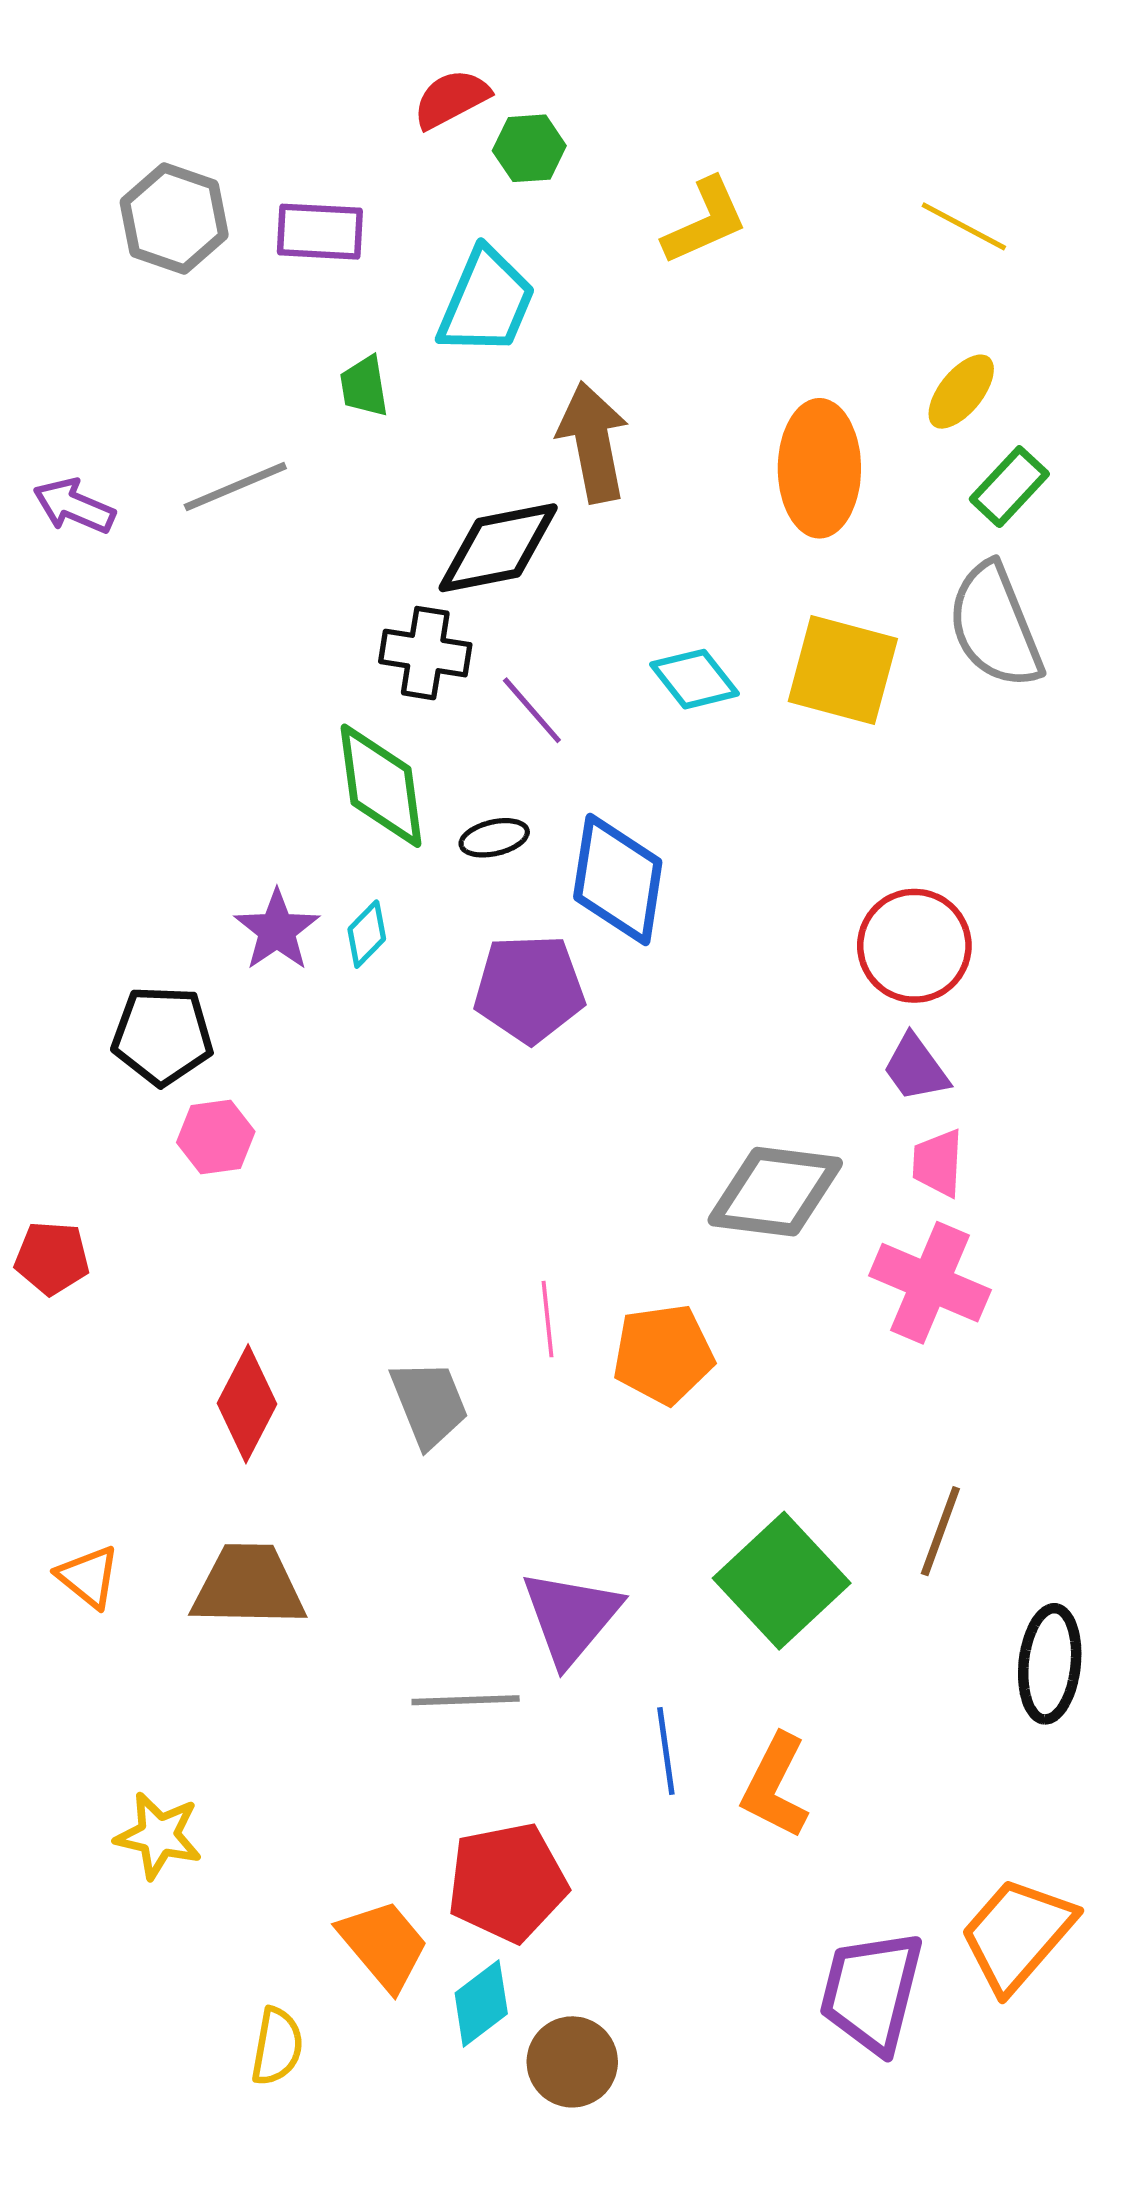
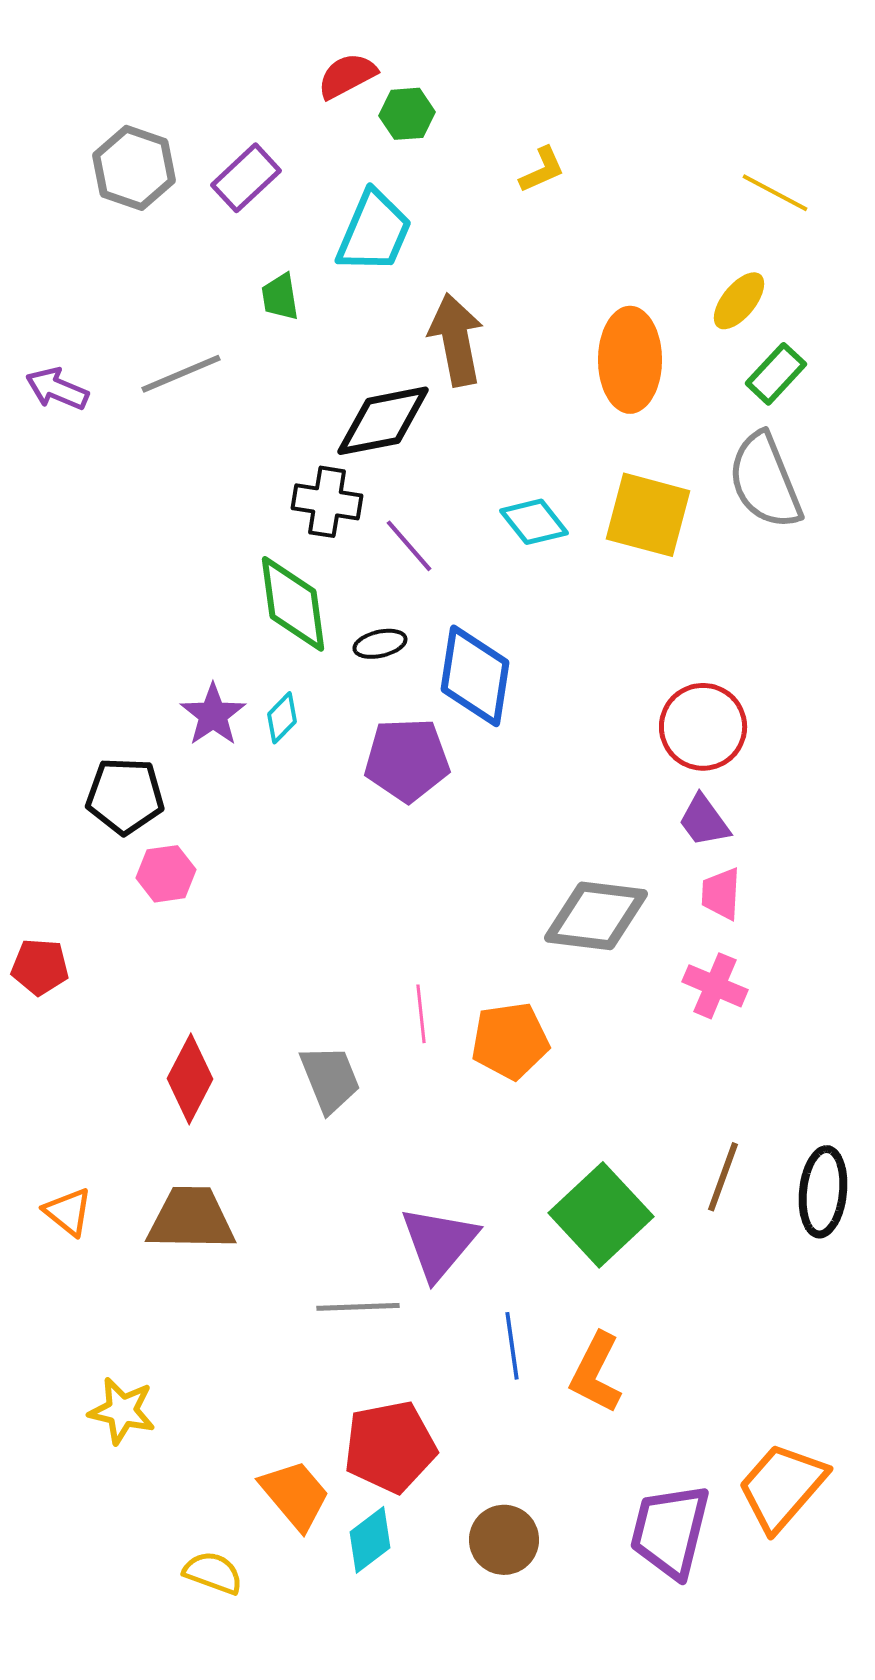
yellow L-shape: (705, 221) -> (542, 170), size x0.7
yellow line: (964, 226) -> (775, 193), moved
purple rectangle: (320, 232) -> (246, 178), turned -46
pink cross: (930, 1283) -> (715, 986), size x0.7
black ellipse: (1050, 1664) -> (823, 1192), moved
yellow semicircle: (277, 2046) -> (213, 1573), turned -80
brown circle: (572, 2062) -> (504, 1540), moved

